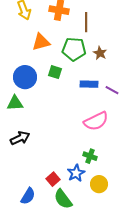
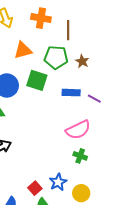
green square: (55, 72) -> (37, 80), size x1.5
green cross: (90, 156) -> (80, 156), moved

